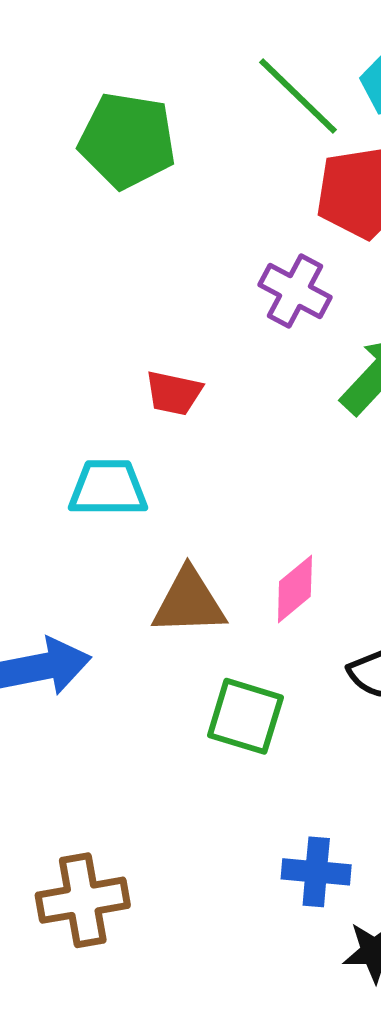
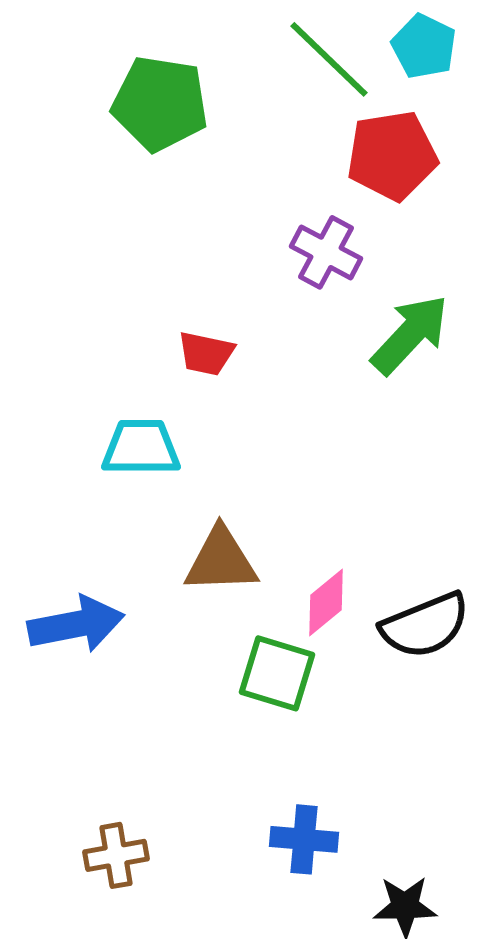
pink diamond: (295, 589) -> (326, 602), moved
blue cross: (316, 872) -> (304, 839), moved
brown cross: (83, 900) -> (116, 855), size x0.7

